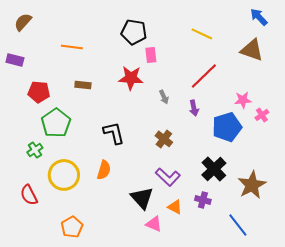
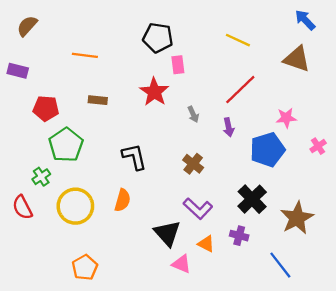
red star: (131, 78) -> (154, 92), turned 30
pink cross: (262, 115) -> (318, 146), moved
red semicircle: (29, 195) -> (22, 207), moved

